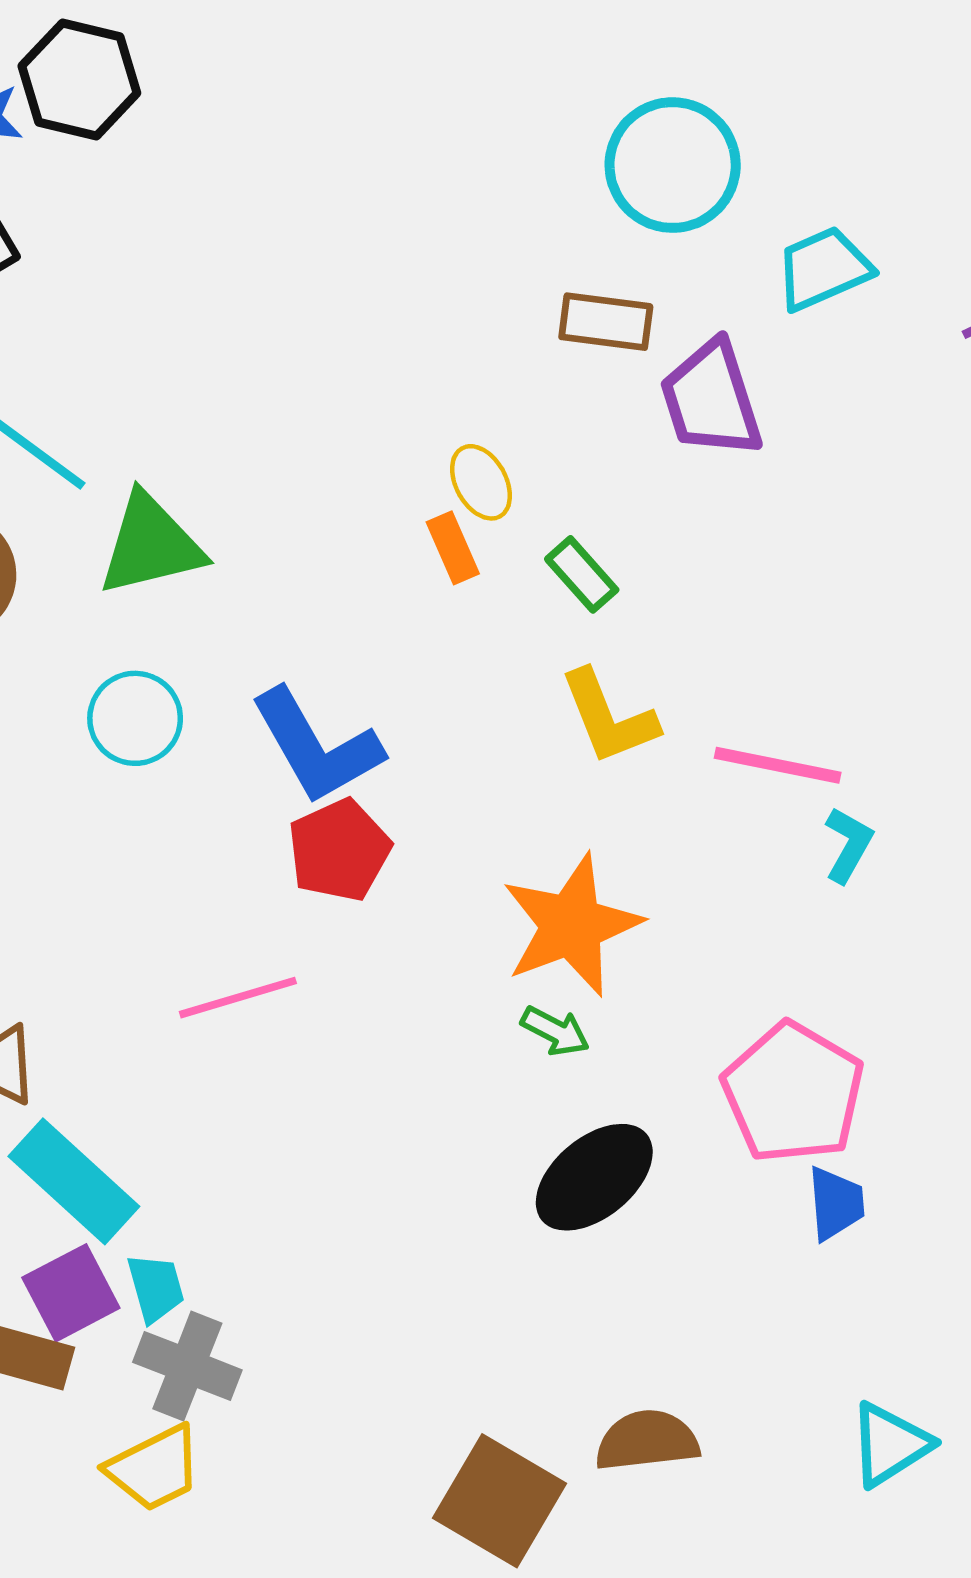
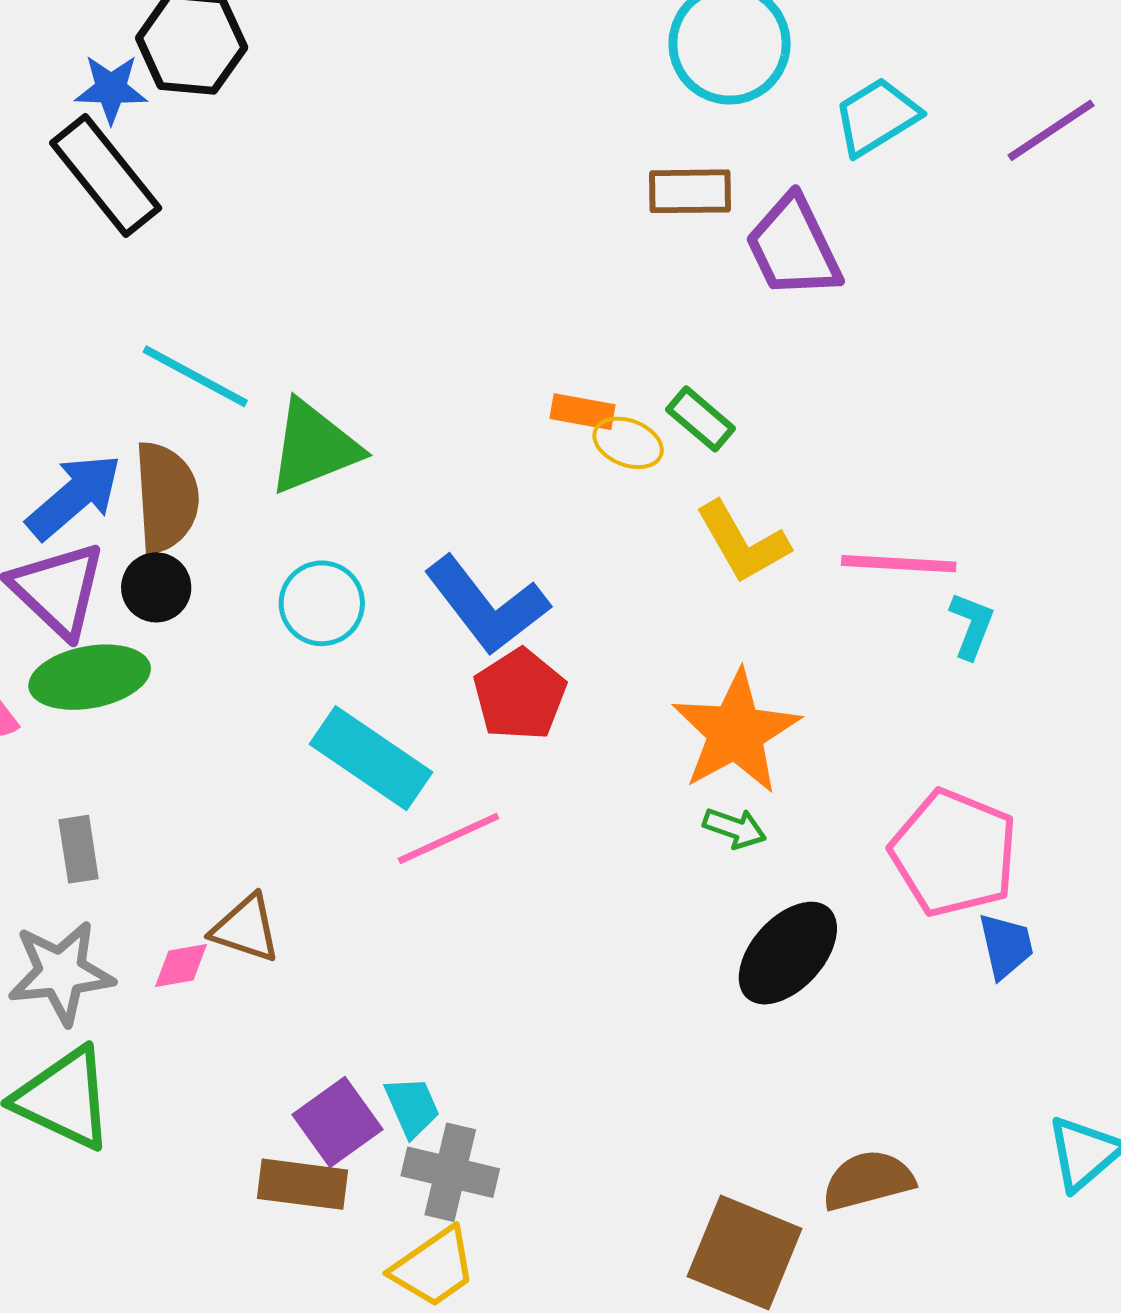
yellow ellipse: (481, 482) -> (628, 443), moved, turned -32
orange rectangle: (453, 548) -> (582, 412), turned -48
cyan rectangle: (74, 1181) -> (371, 758), moved

